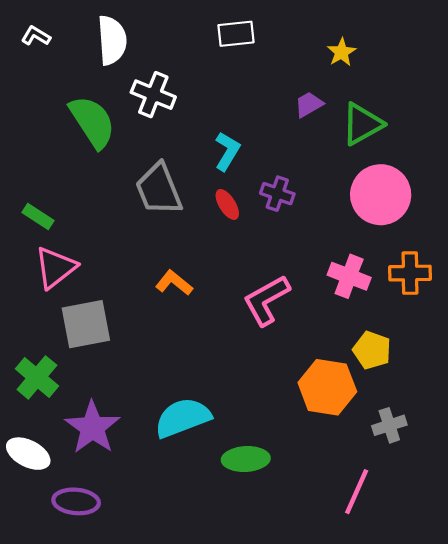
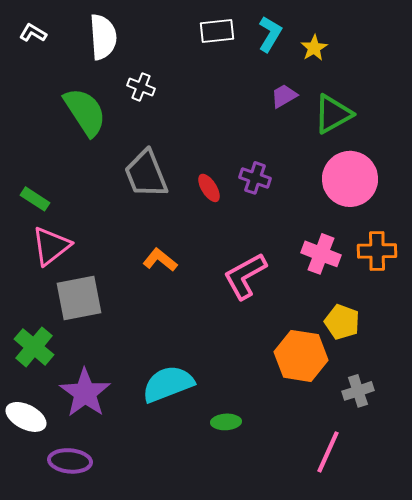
white cross: (153, 95) -> (141, 87), size x0.7
cyan L-shape: (227, 151) -> (270, 34), moved
green ellipse: (246, 459) -> (226, 422), size x0.7

